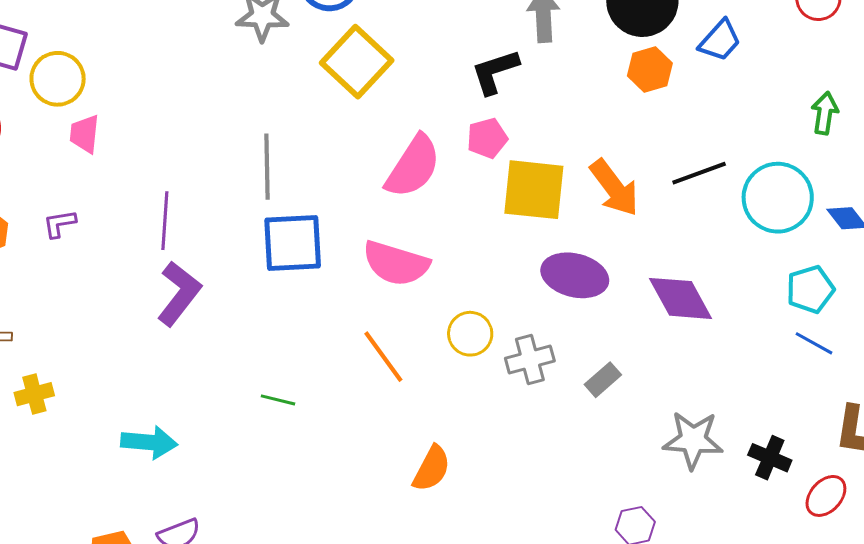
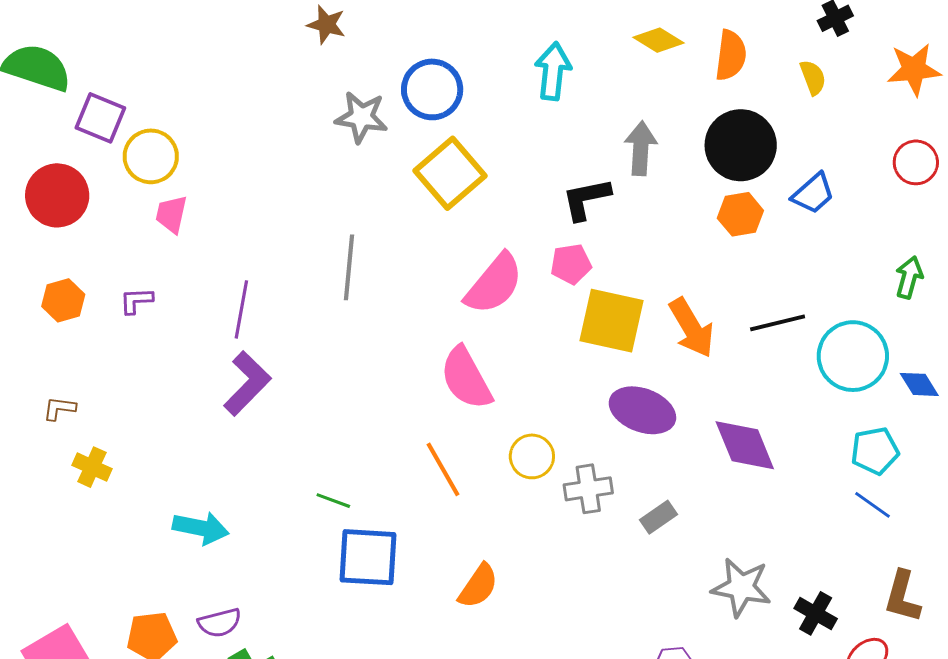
blue square: (293, 243) -> (368, 557), moved
pink semicircle: (396, 263) -> (466, 378), turned 38
yellow cross: (34, 394) -> (92, 467), turned 33

